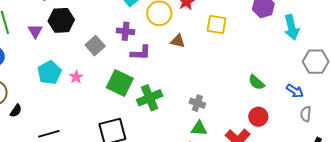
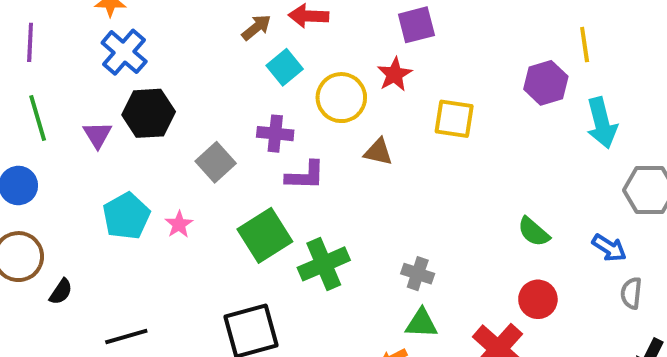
green square: (120, 83) -> (265, 235), turned 32

